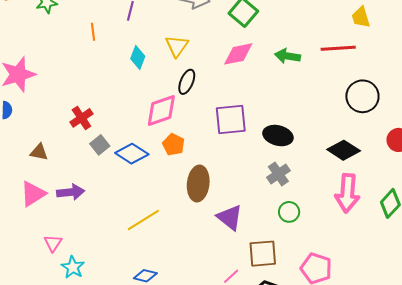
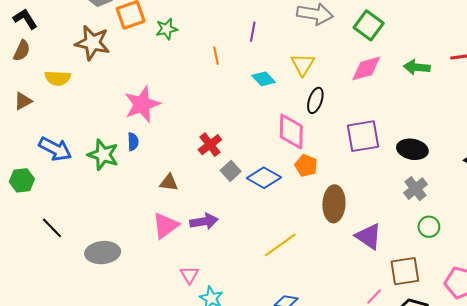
cyan diamond: (138, 57) -> (264, 79), turned -60
pink diamond: (161, 110) -> (291, 131), turned -66

